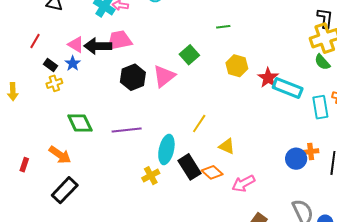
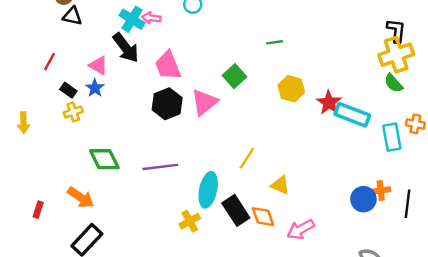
pink trapezoid: (119, 40) -> (168, 65), moved, turned -100
black arrow: (98, 46) -> (126, 48), moved, turned -128
orange diamond: (212, 172) -> (263, 217), turned 30

